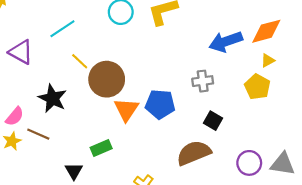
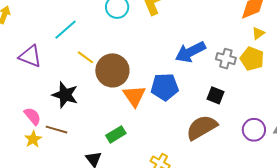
blue arrow: (226, 42) -> (190, 52), moved
gray cross: (203, 81) -> (226, 59), moved, turned 30
pink semicircle: (15, 116) -> (32, 116), turned -72

